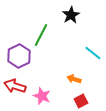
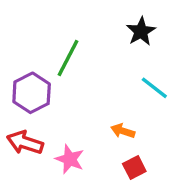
black star: (71, 15) -> (141, 31), moved

